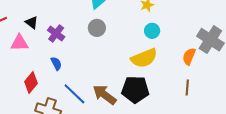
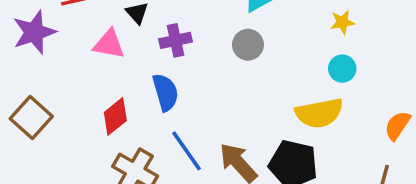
purple cross: (56, 33) -> (176, 40), turned 30
blue semicircle: (56, 64) -> (166, 92), size x1.5

